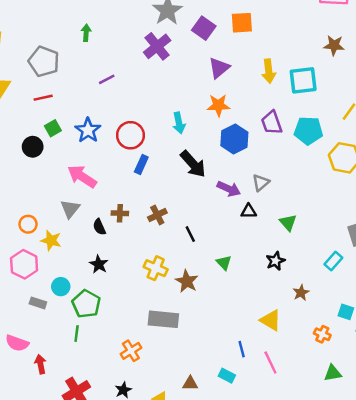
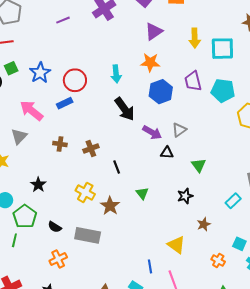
purple line: (107, 79) -> (63, 20), moved
blue rectangle: (141, 165) -> (65, 103), moved, turned 35
black semicircle: (99, 227) -> (55, 227), moved, turned -40

